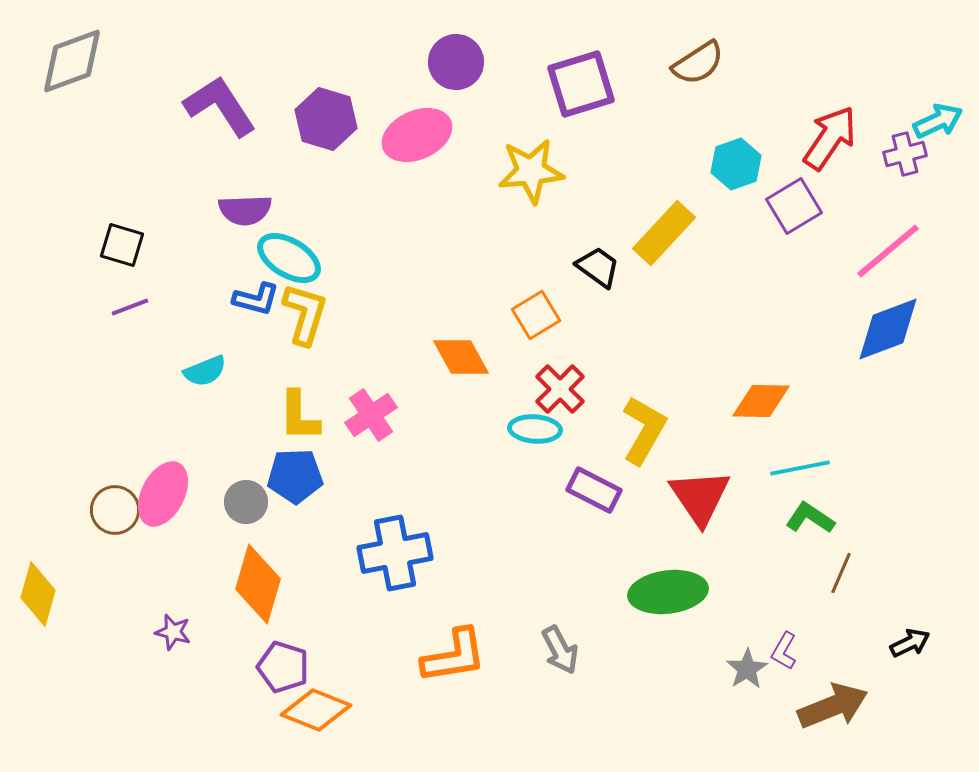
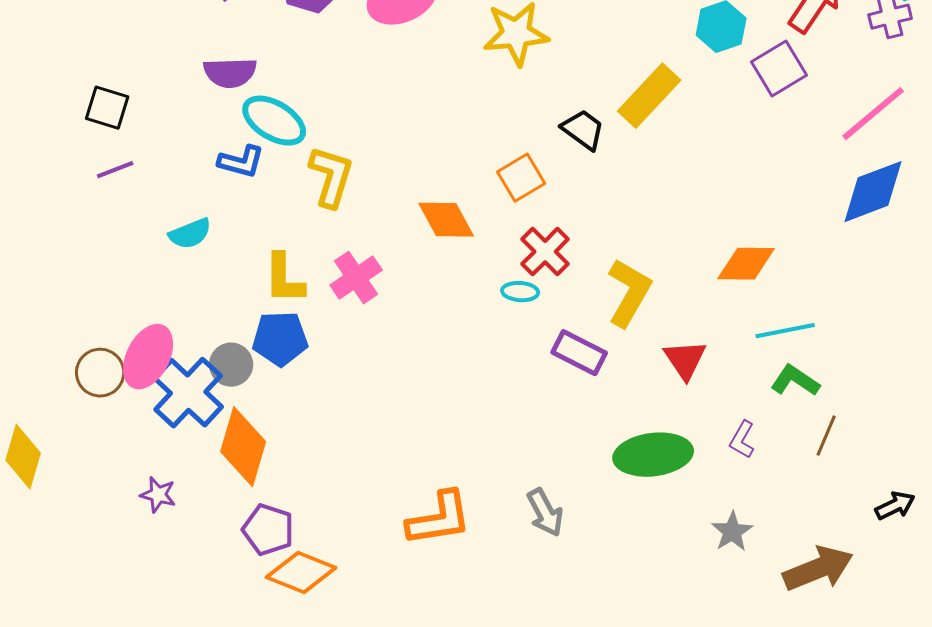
yellow L-shape: (305, 314) -> (331, 177), moved
cyan ellipse: (535, 429) -> (520, 292), size x0.7
red triangle: (700, 497) -> (685, 360), size x0.7
blue cross: (395, 553) -> (188, 393), moved, turned -36
purple L-shape: (784, 651) -> (742, 440), moved

